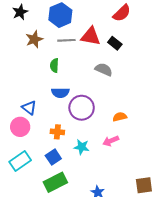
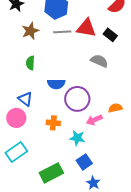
green semicircle: (54, 65) -> (30, 63), moved
pink arrow: (111, 141) -> (94, 120), moved
blue square: (53, 157) -> (84, 162), moved

